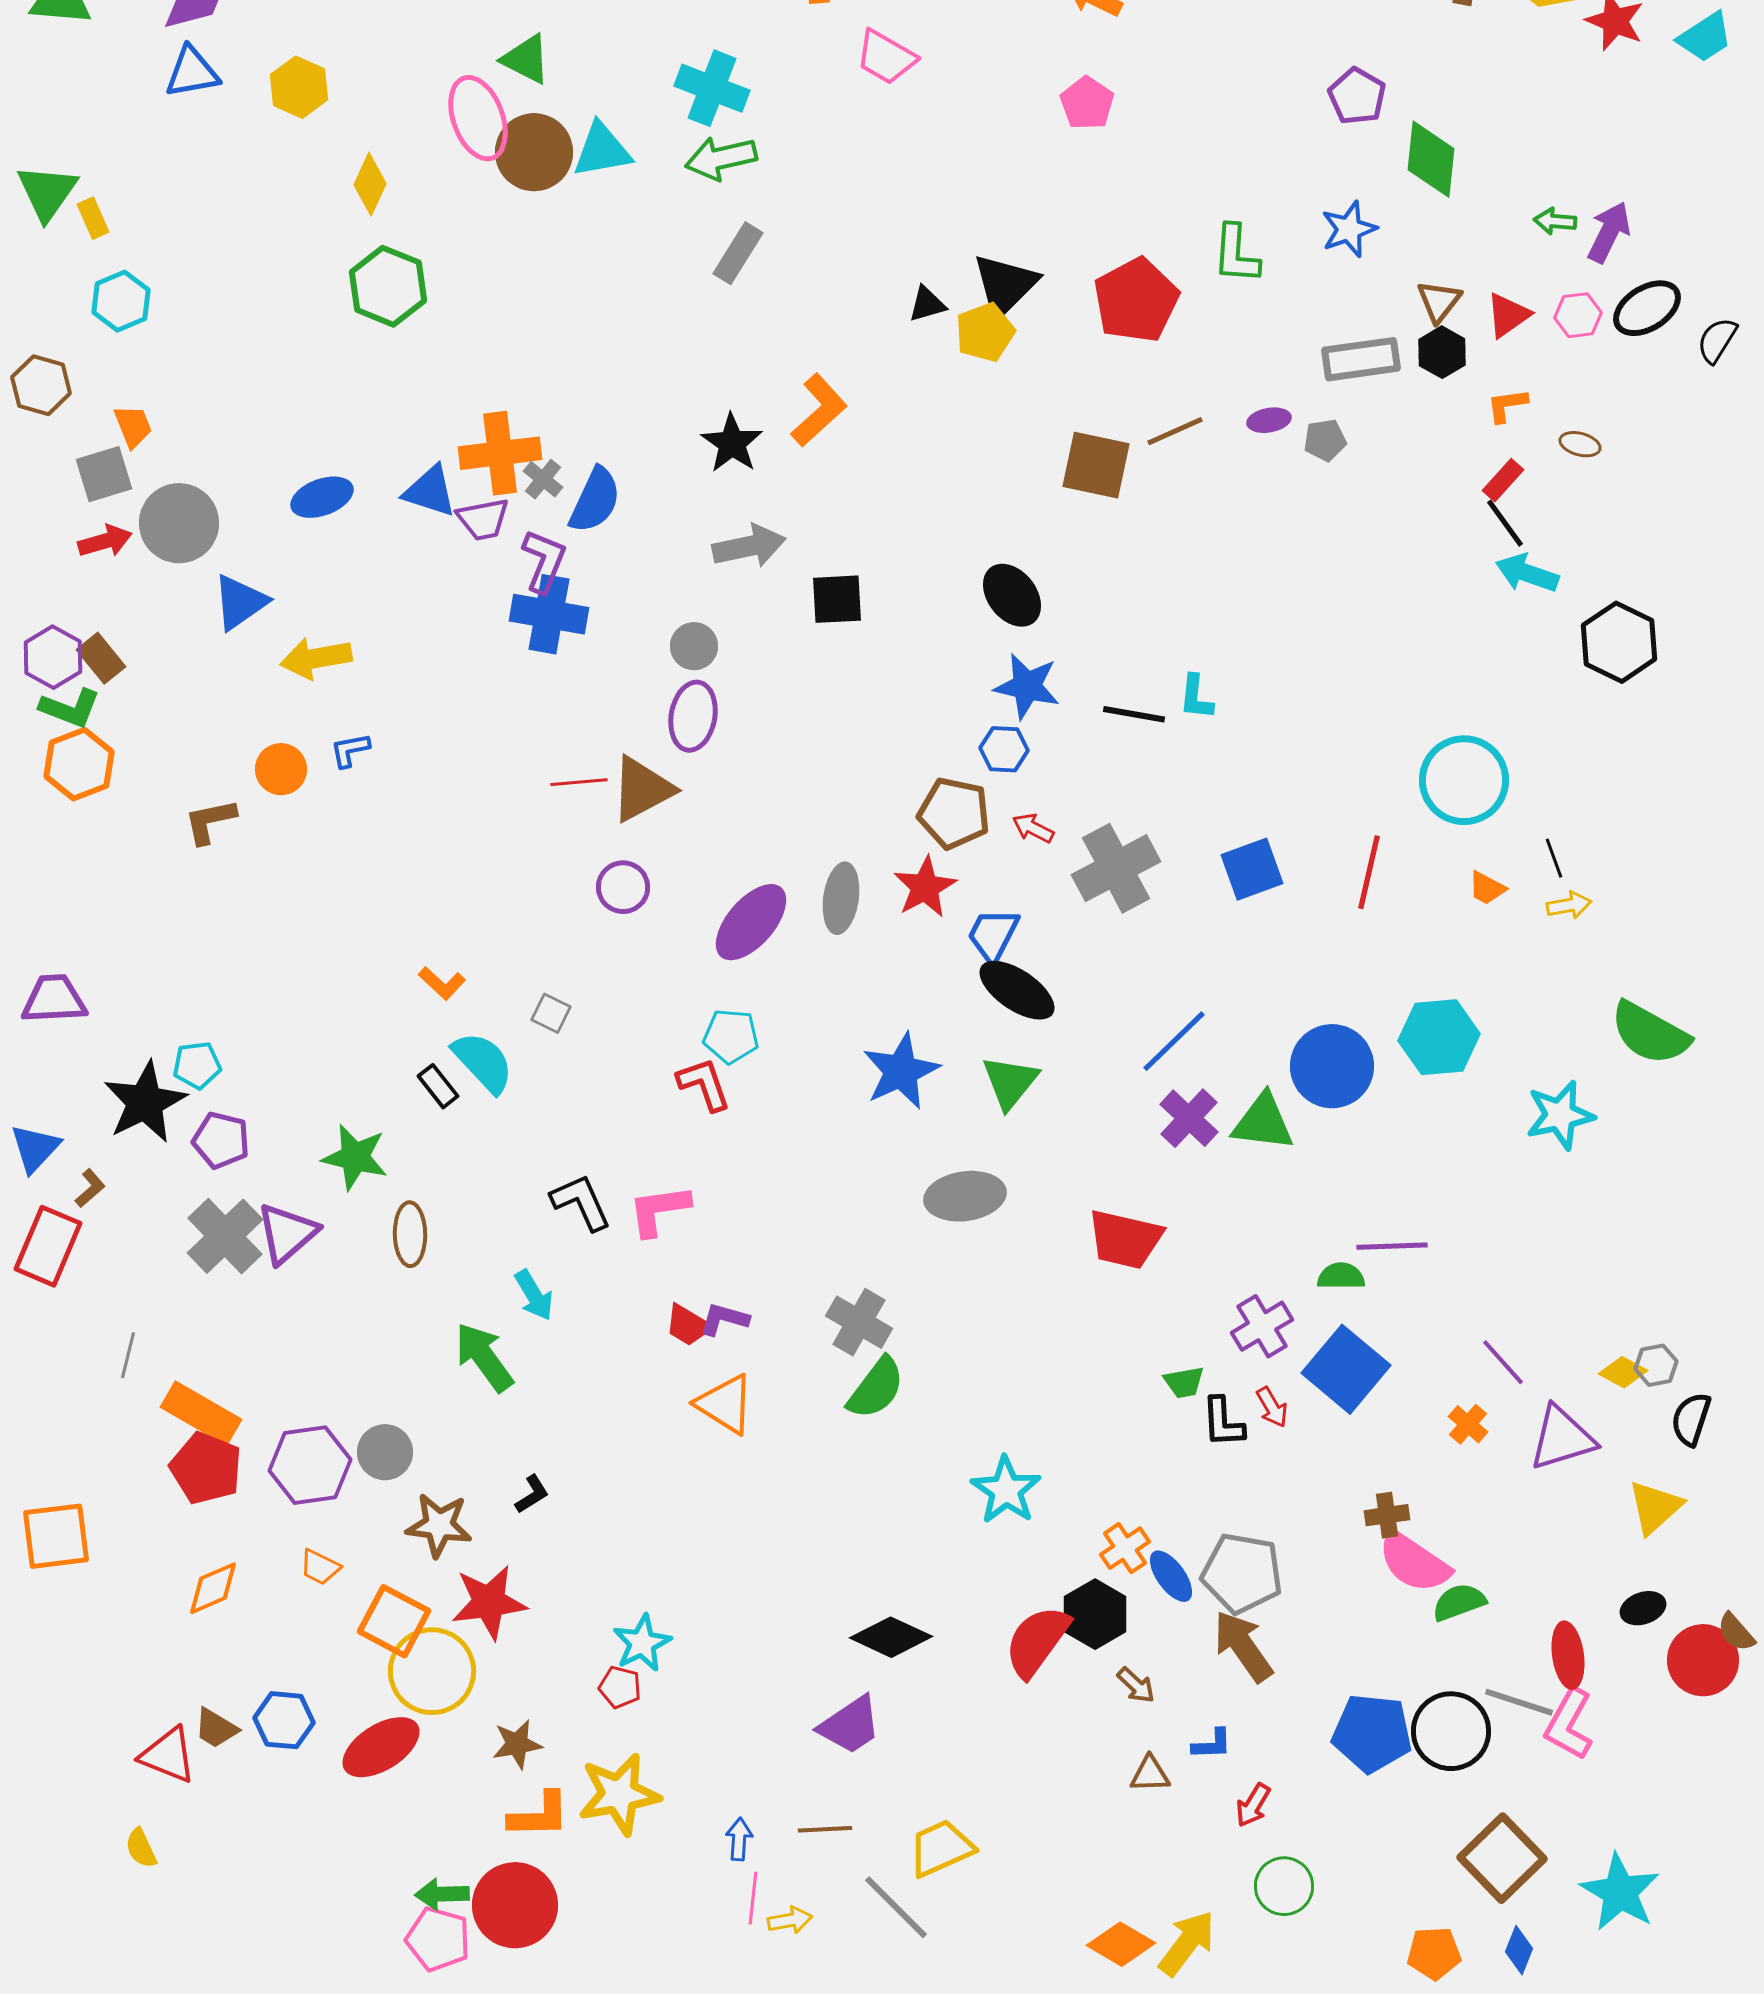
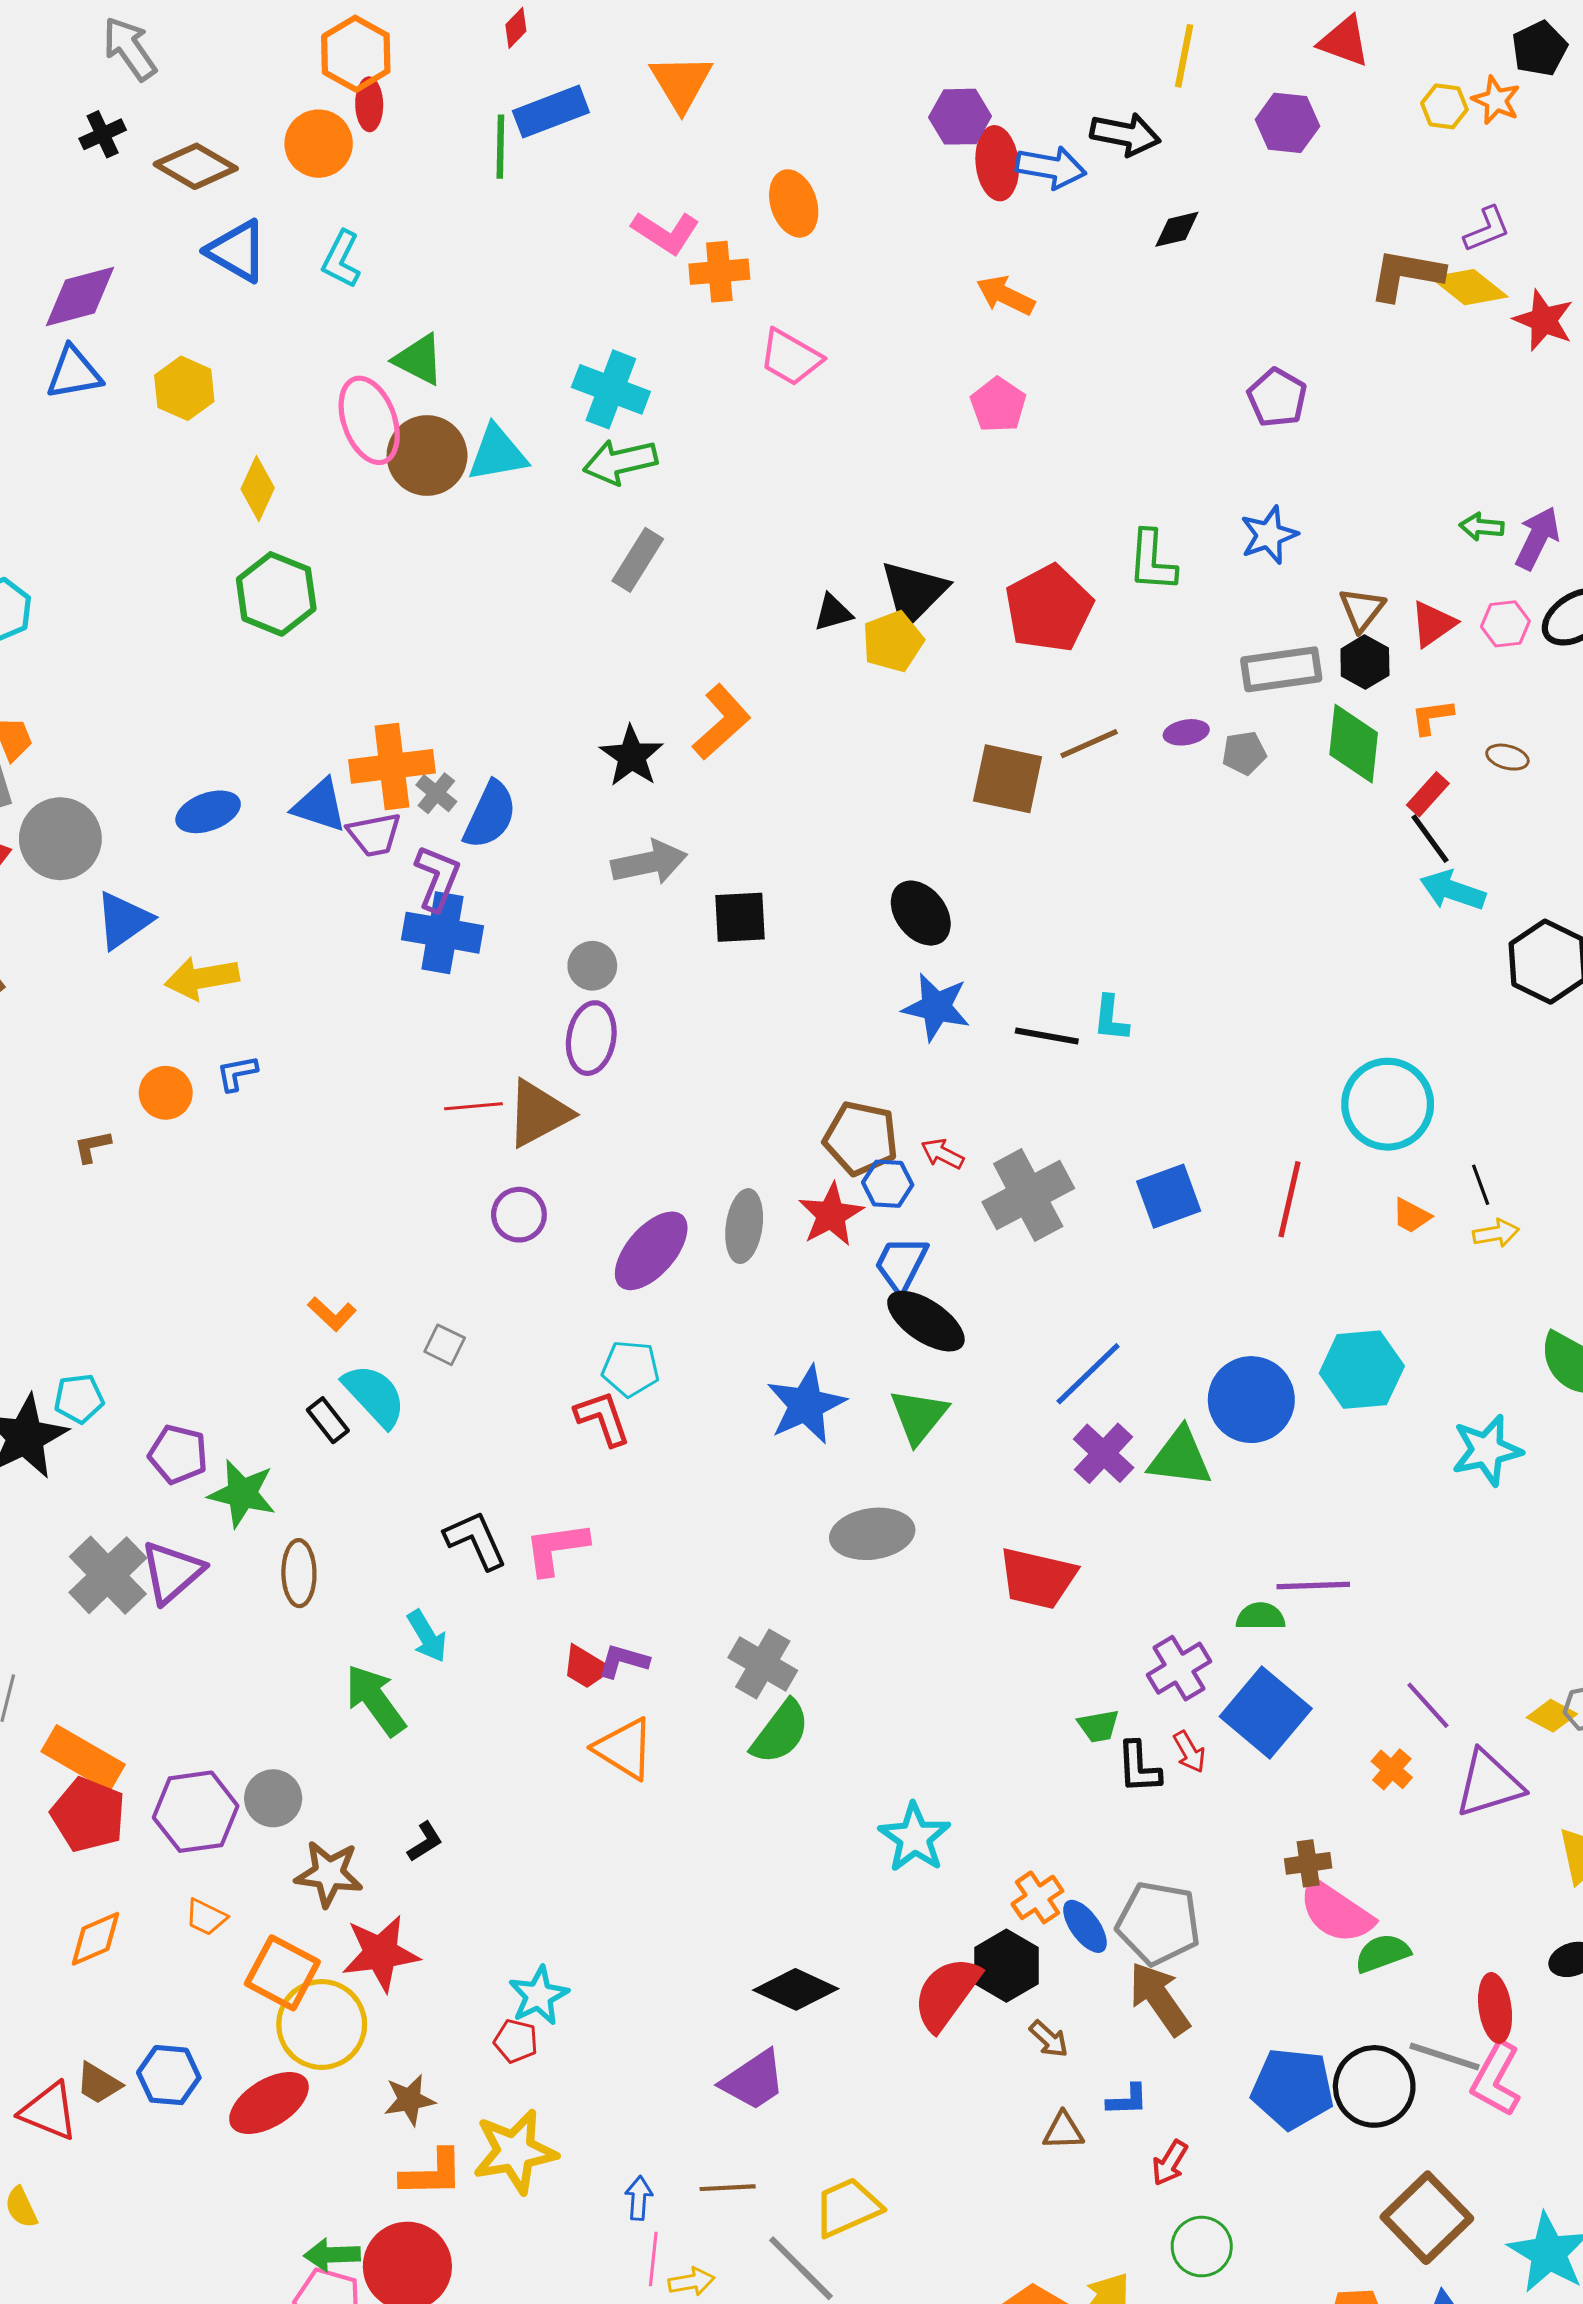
green diamond: (1431, 159) -> (1354, 744), moved
blue hexagon: (1004, 749) -> (888, 1184), moved
brown L-shape: (210, 821) -> (92, 1147), size x0.7
purple pentagon: (221, 1140) -> (178, 1454), moved

